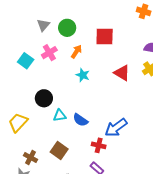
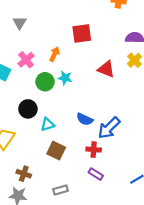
gray triangle: (43, 25) -> (20, 23), moved
green circle: (67, 28) -> (45, 82), moved
blue semicircle: (80, 120) -> (85, 119), moved
brown square: (59, 151) -> (56, 151), moved

